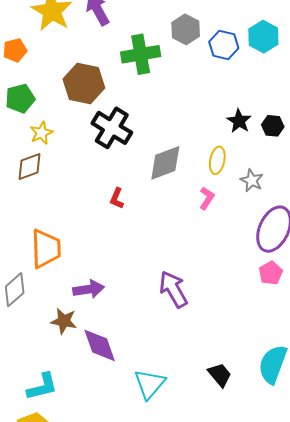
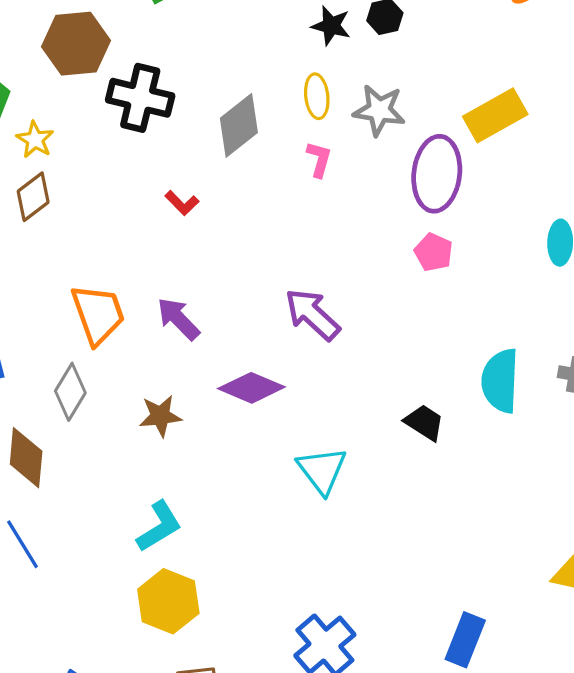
gray star: (252, 180) -> (379, 110), size x1.4
red L-shape: (117, 198) -> (182, 203), turned -50
pink pentagon: (271, 273) -> (434, 252), moved
purple arrow: (89, 289) -> (178, 319), moved, turned -108
purple diamond: (100, 345) -> (251, 388), moved, turned -30

